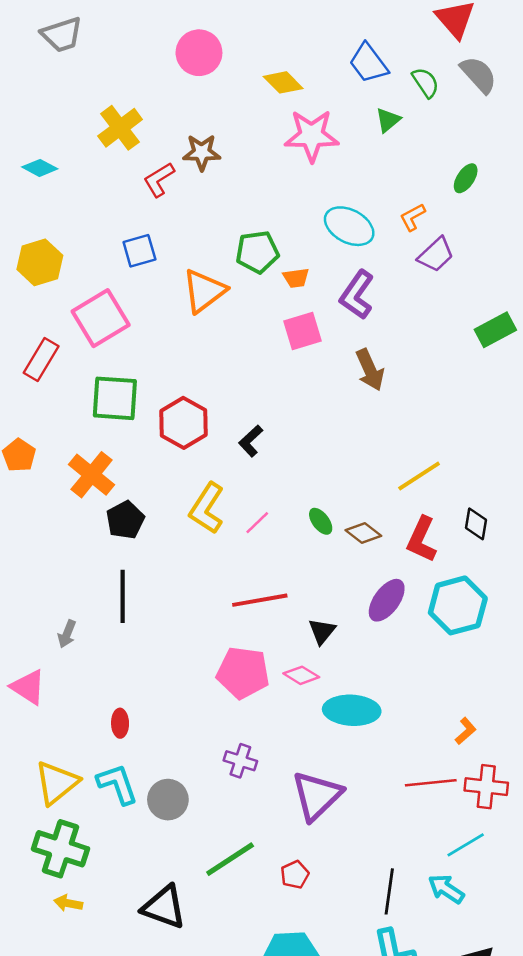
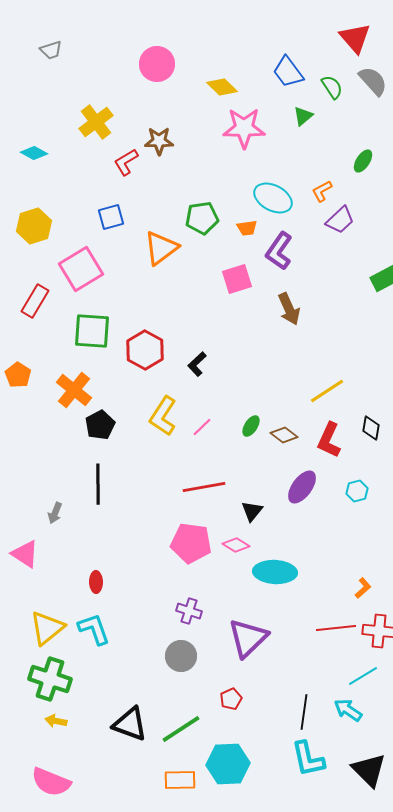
gray trapezoid: (62, 35) -> (51, 50), size x0.7
orange trapezoid: (296, 278) -> (247, 228), moved
green ellipse: (321, 521) -> (251, 426), turned 70
cyan hexagon: (458, 605) -> (357, 491), size x0.5
gray circle: (168, 800) -> (181, 656), moved
green line: (230, 859) -> (181, 729), moved

